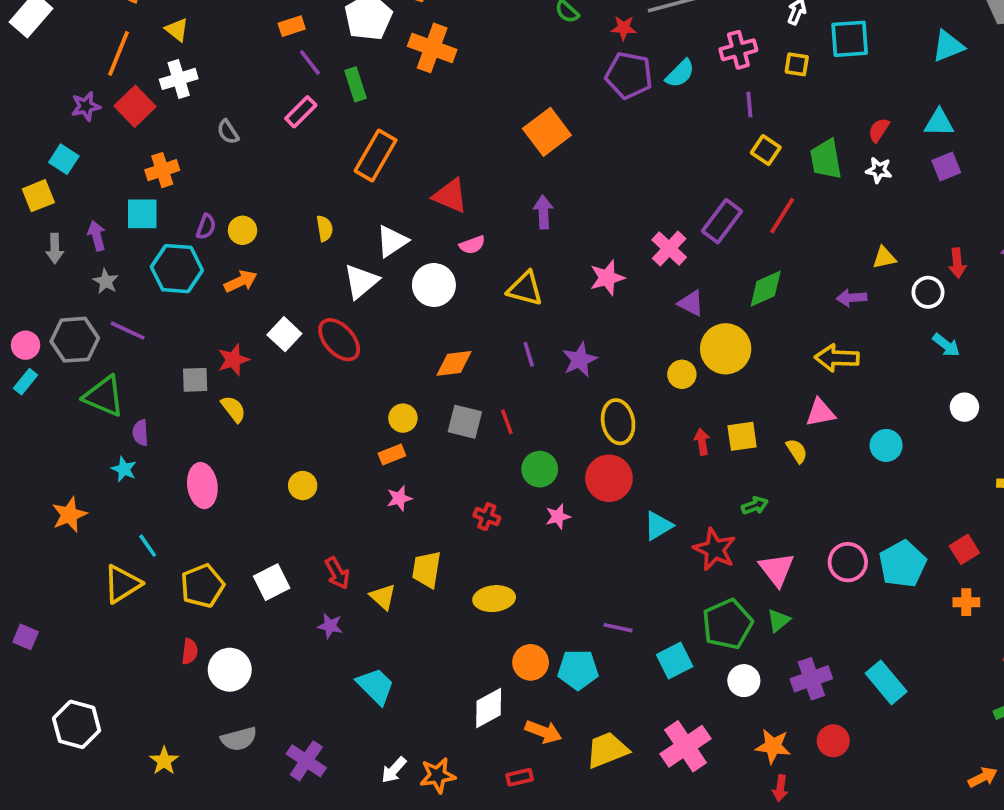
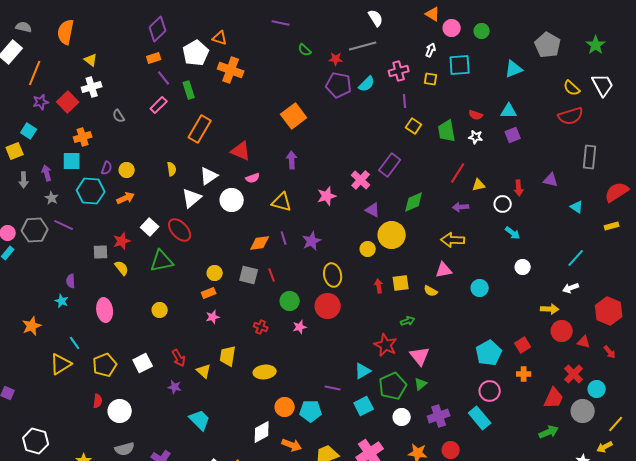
orange line: (119, 53) -> (35, 73), moved
red semicircle: (879, 130) -> (476, 115), turned -104
red line: (782, 216) -> (458, 173), moved
orange diamond: (454, 363) -> (260, 243), moved
green triangle: (104, 396) -> (162, 261), moved, turned -35
yellow semicircle: (797, 451) -> (431, 291), turned 152
cyan triangle: (658, 526) -> (363, 371), moved
pink circle: (848, 562) -> (490, 391), moved

